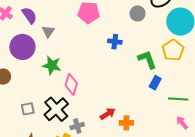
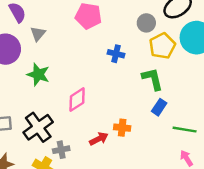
yellow pentagon: (173, 50) -> (162, 46), moved
pink diamond: (71, 84) -> (77, 99), moved, turned 35
orange cross: (126, 123) -> (122, 128), moved

